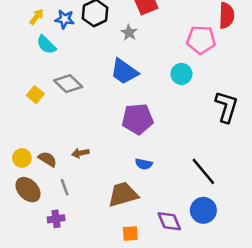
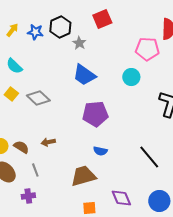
gray star: (129, 33) -> (79, 43), moved
cyan semicircle: (46, 45) -> (14, 66), moved
gray diamond: (68, 84) -> (38, 98), moved
blue circle: (203, 210) -> (159, 201), moved

